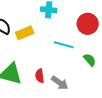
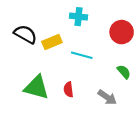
cyan line: (64, 45) -> (82, 55), moved
gray arrow: (60, 83) -> (107, 97), moved

